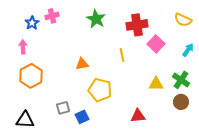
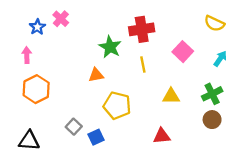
pink cross: (52, 16) -> (61, 19), turned -32
green star: (96, 19) -> (110, 47), moved
red cross: (137, 25) -> (142, 29), moved
green cross: (181, 80) -> (212, 94), turned 30
yellow triangle: (156, 84) -> (171, 96), moved
gray square: (63, 108) -> (74, 127), turned -32

